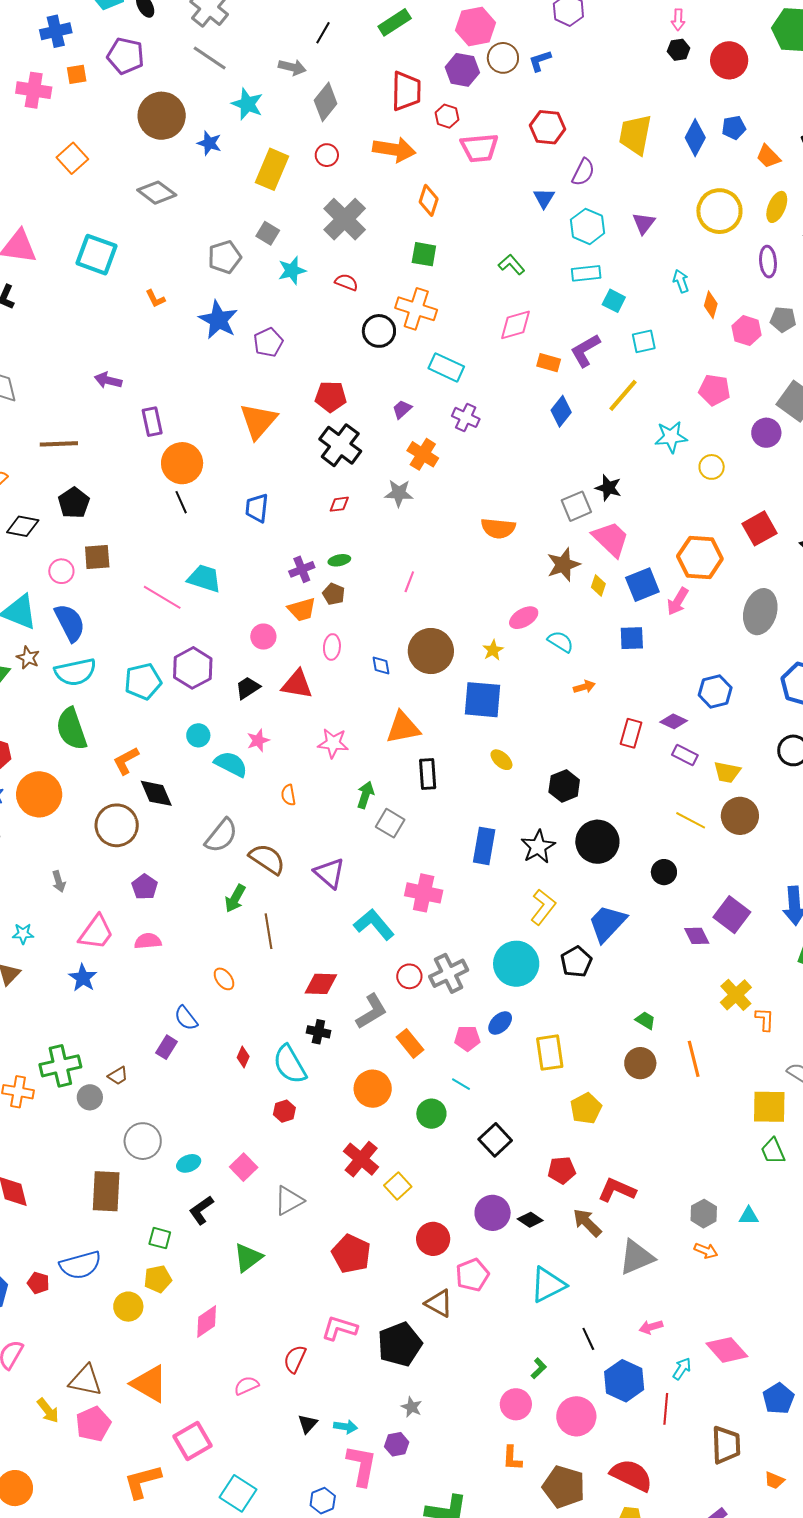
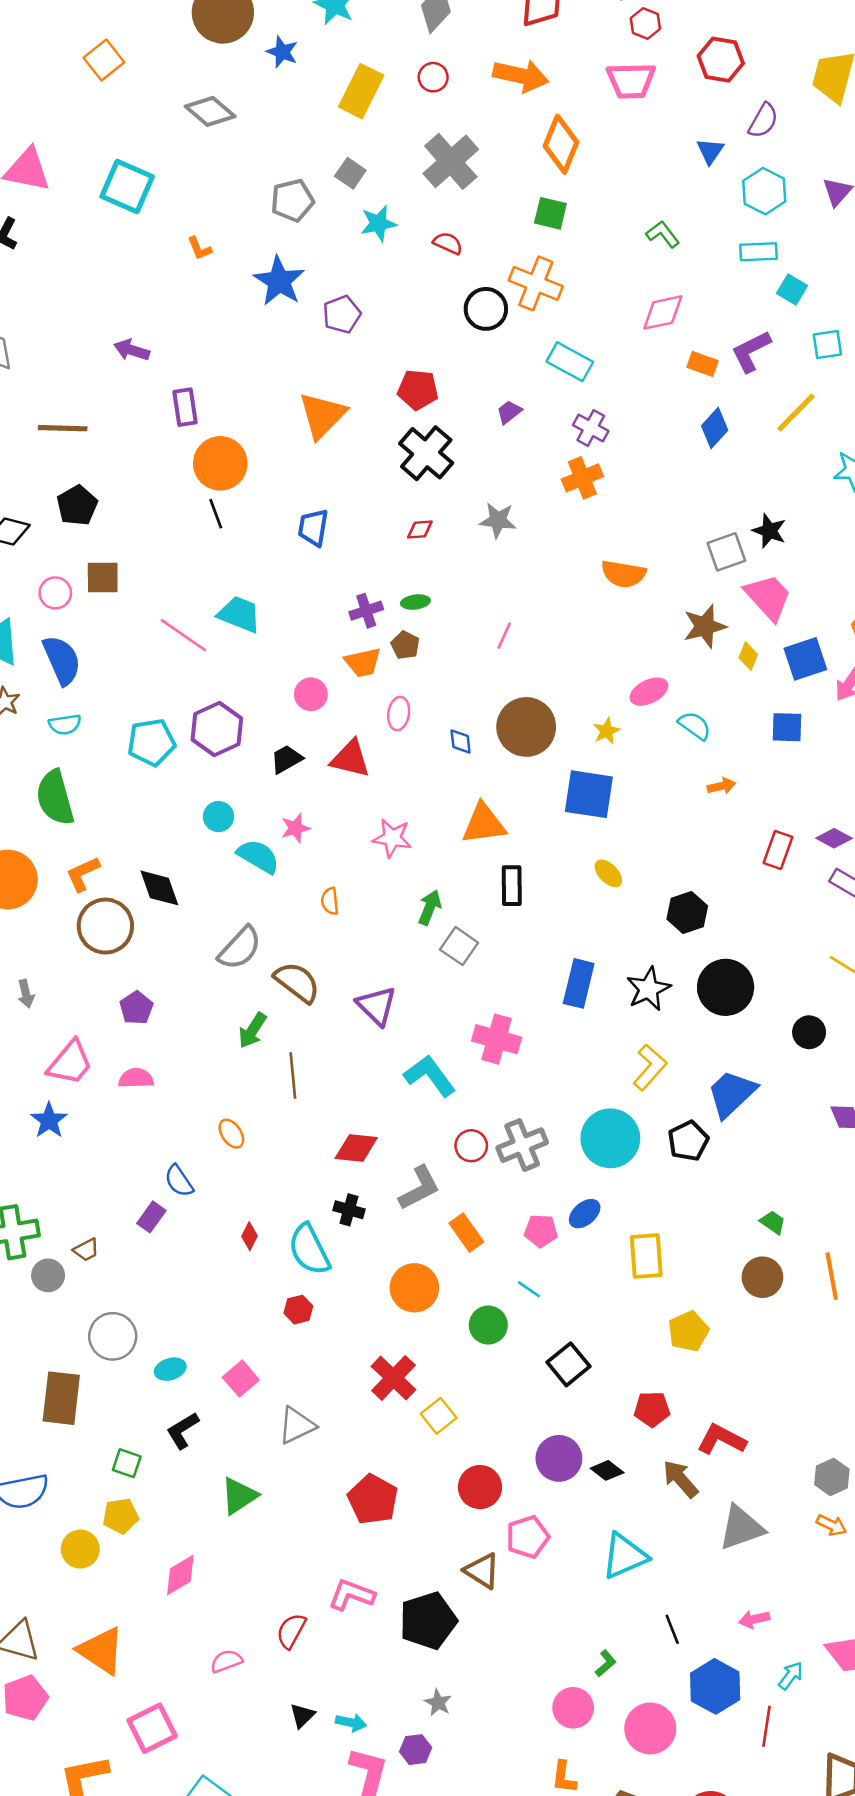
red hexagon: (447, 116) -> (645, 24), moved
orange diamond: (429, 200) -> (561, 144), size x1.4
orange cross: (423, 454) -> (582, 478), moved, turned 32
cyan semicircle: (75, 672) -> (65, 724), size x0.6
orange L-shape: (126, 761) -> (83, 874), moved

